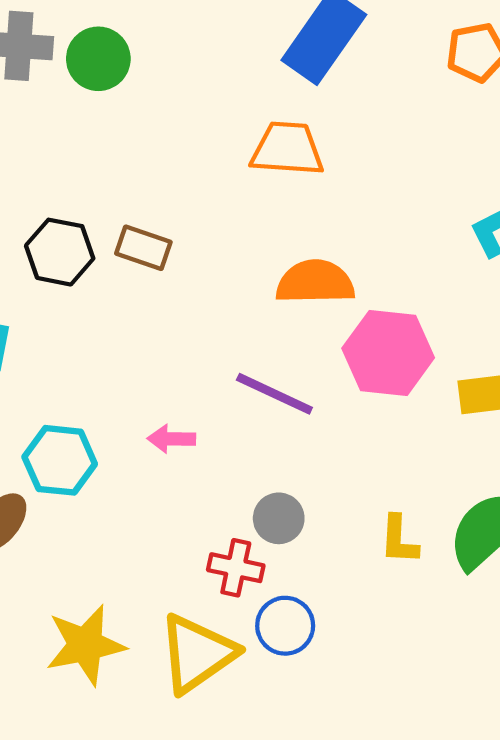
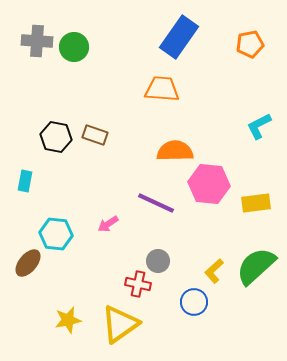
pink arrow: (171, 439) -> (108, 224), turned -35
yellow L-shape: (399, 540) -> (214, 271), turned 45
blue circle: (285, 626) -> (194, 302), moved
yellow star: (85, 645) -> (68, 320), size x0.7

